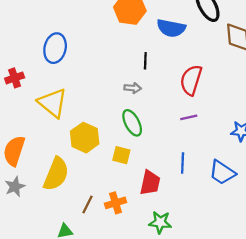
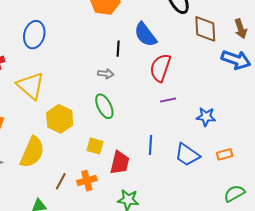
blue semicircle: (171, 28) -> (145, 35), moved, turned 40
purple line: (189, 117) -> (168, 100), moved
yellow square: (121, 155) -> (95, 146), moved

